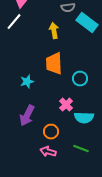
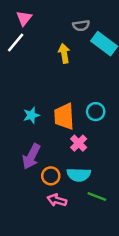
orange trapezoid: (54, 64) -> (64, 116), moved
cyan semicircle: (84, 118) -> (79, 175), moved
orange circle: (51, 132) -> (51, 176), moved

